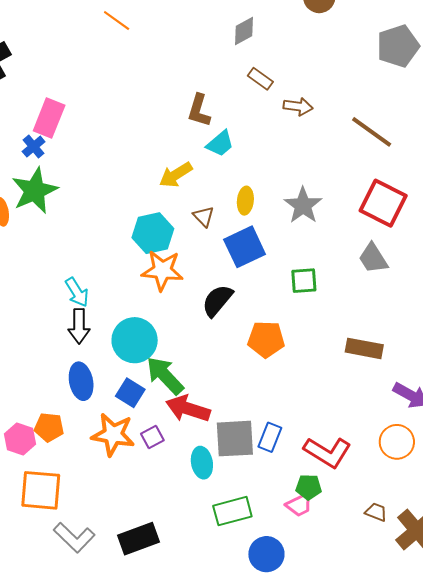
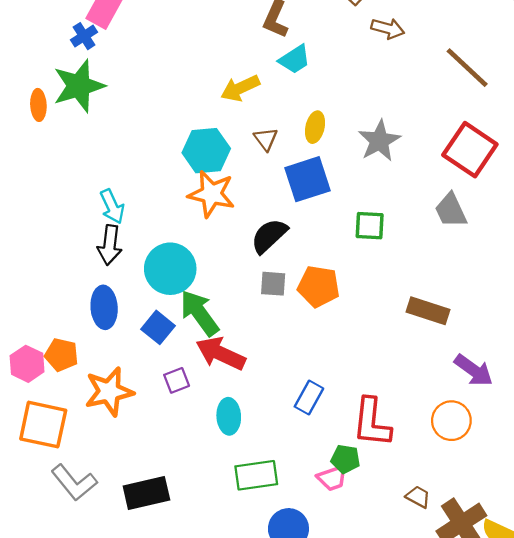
orange star: (113, 435) -> (109, 392), moved, turned -30
gray square: (235, 439) -> (273, 284), moved, size x0.6
red L-shape: (328, 452) -> (372, 422), turned 57

